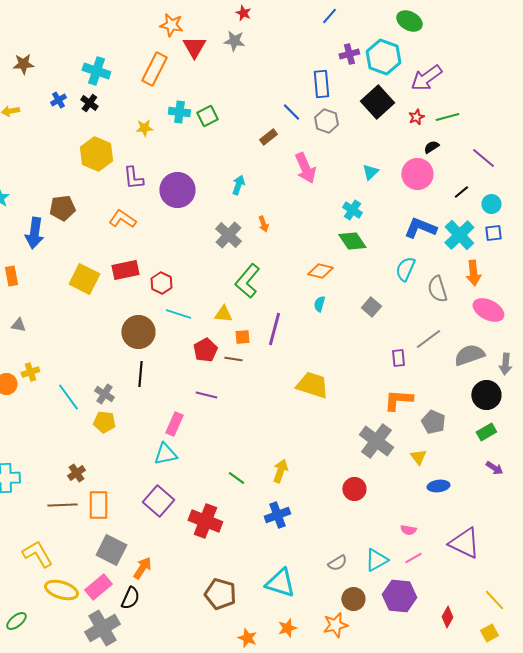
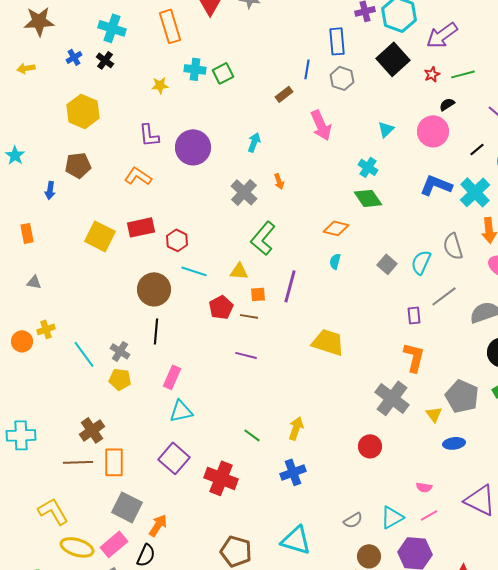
brown star: (23, 64) -> (39, 21), size x1.4
orange rectangle: (154, 69) -> (170, 26), turned -44
blue line: (291, 112) -> (307, 69), turned 54
yellow hexagon: (96, 154) -> (83, 111), moved
blue arrow: (34, 233) -> (50, 190), size x0.6
cyan semicircle: (405, 269) -> (421, 262), moved
purple line: (206, 395) -> (246, 355), moved
orange L-shape: (398, 400) -> (414, 357), turned 100
gray pentagon: (433, 422) -> (462, 396), moved, size x1.4
pink rectangle: (174, 424) -> (172, 377), moved
brown cross: (76, 473) -> (92, 430), size x1.4

